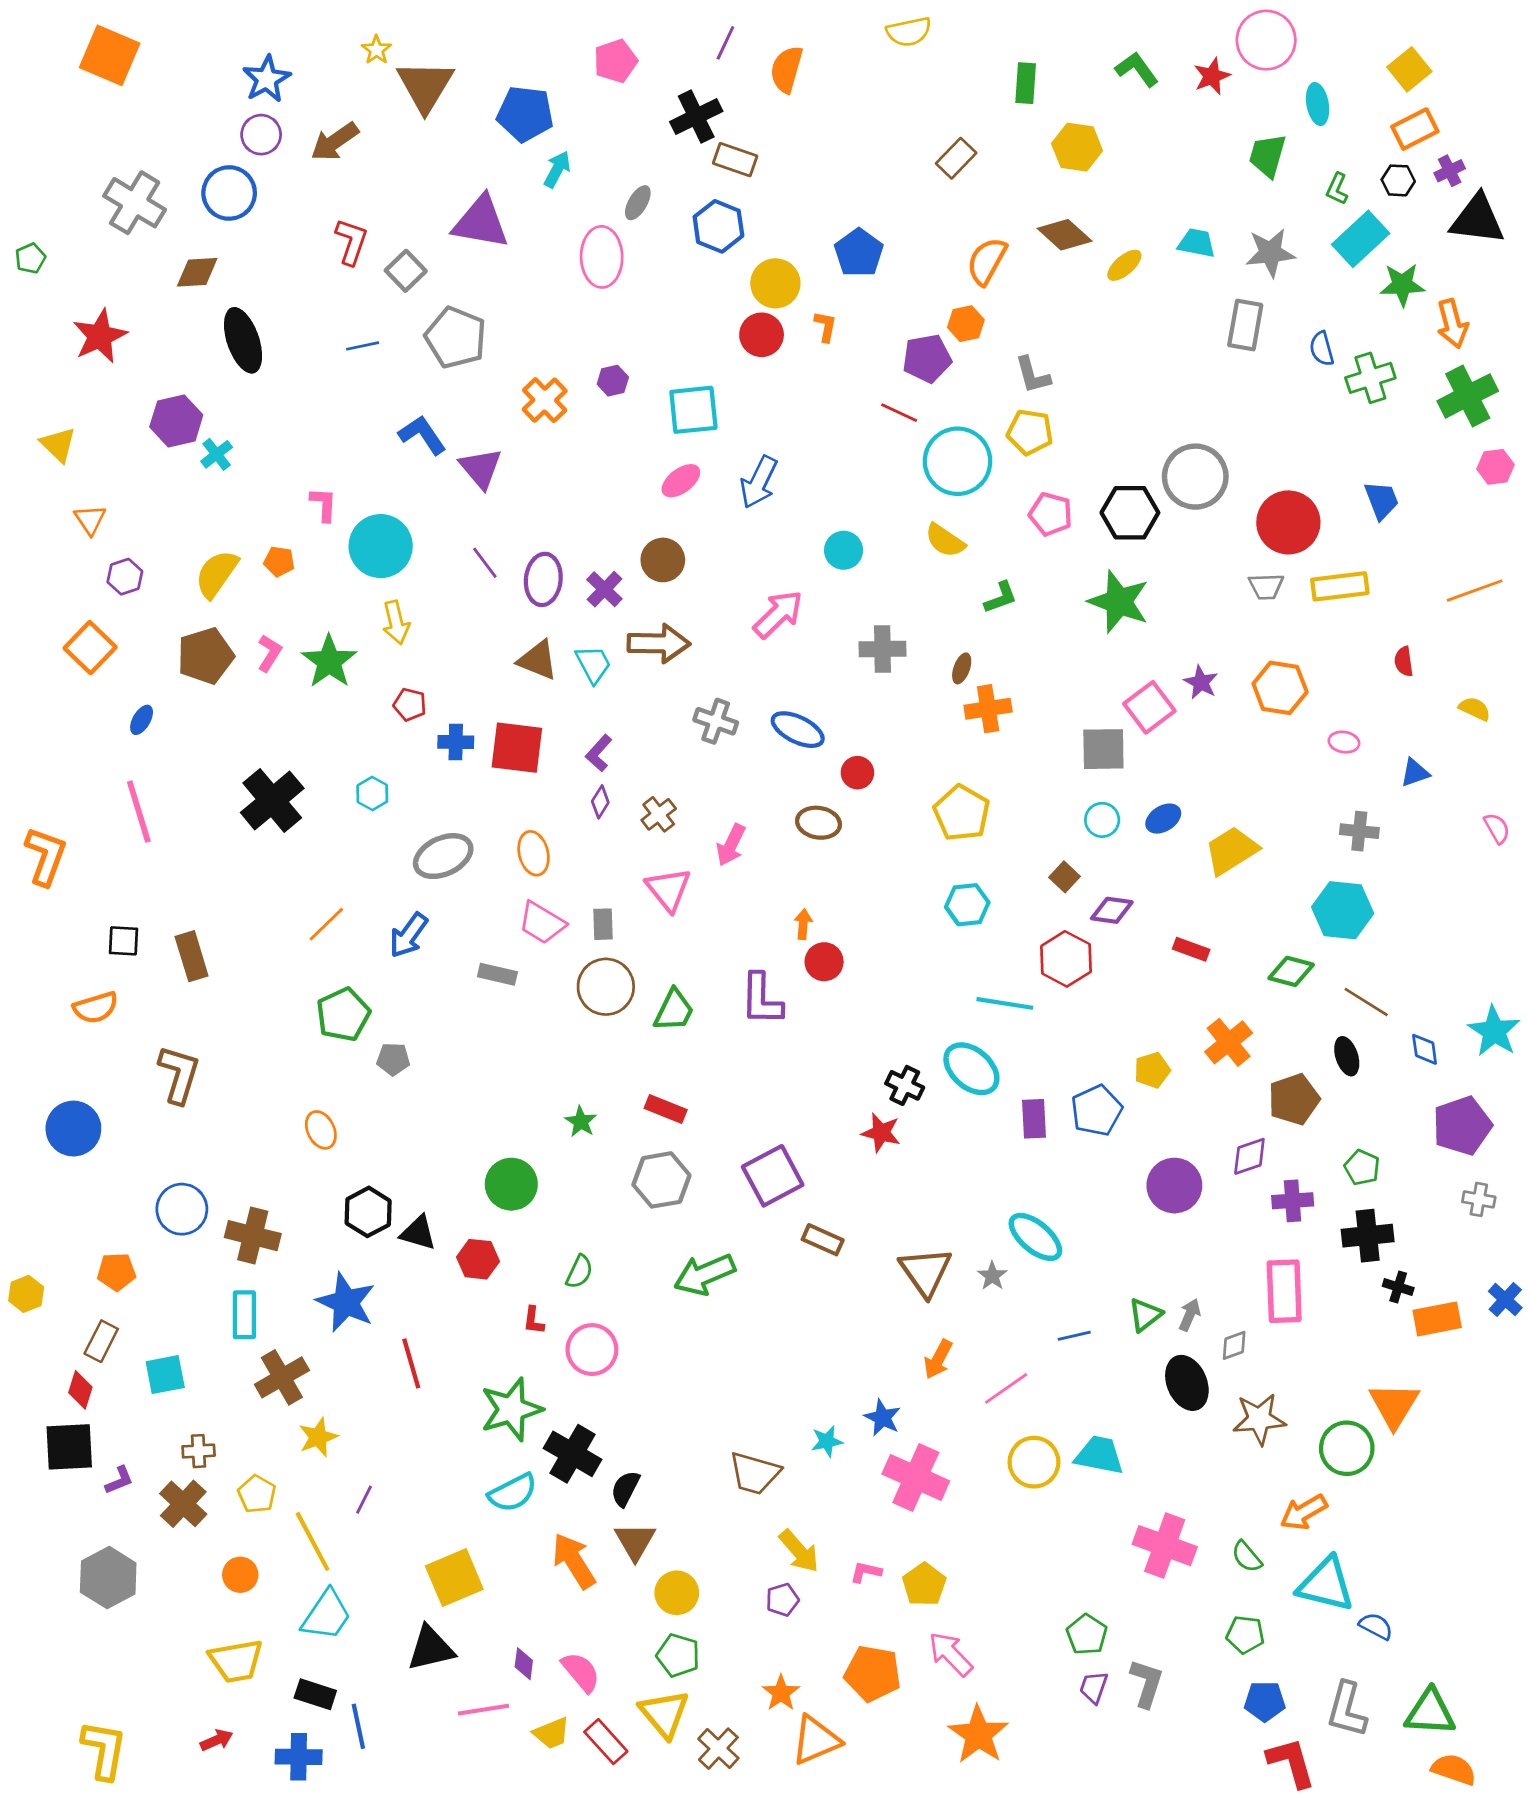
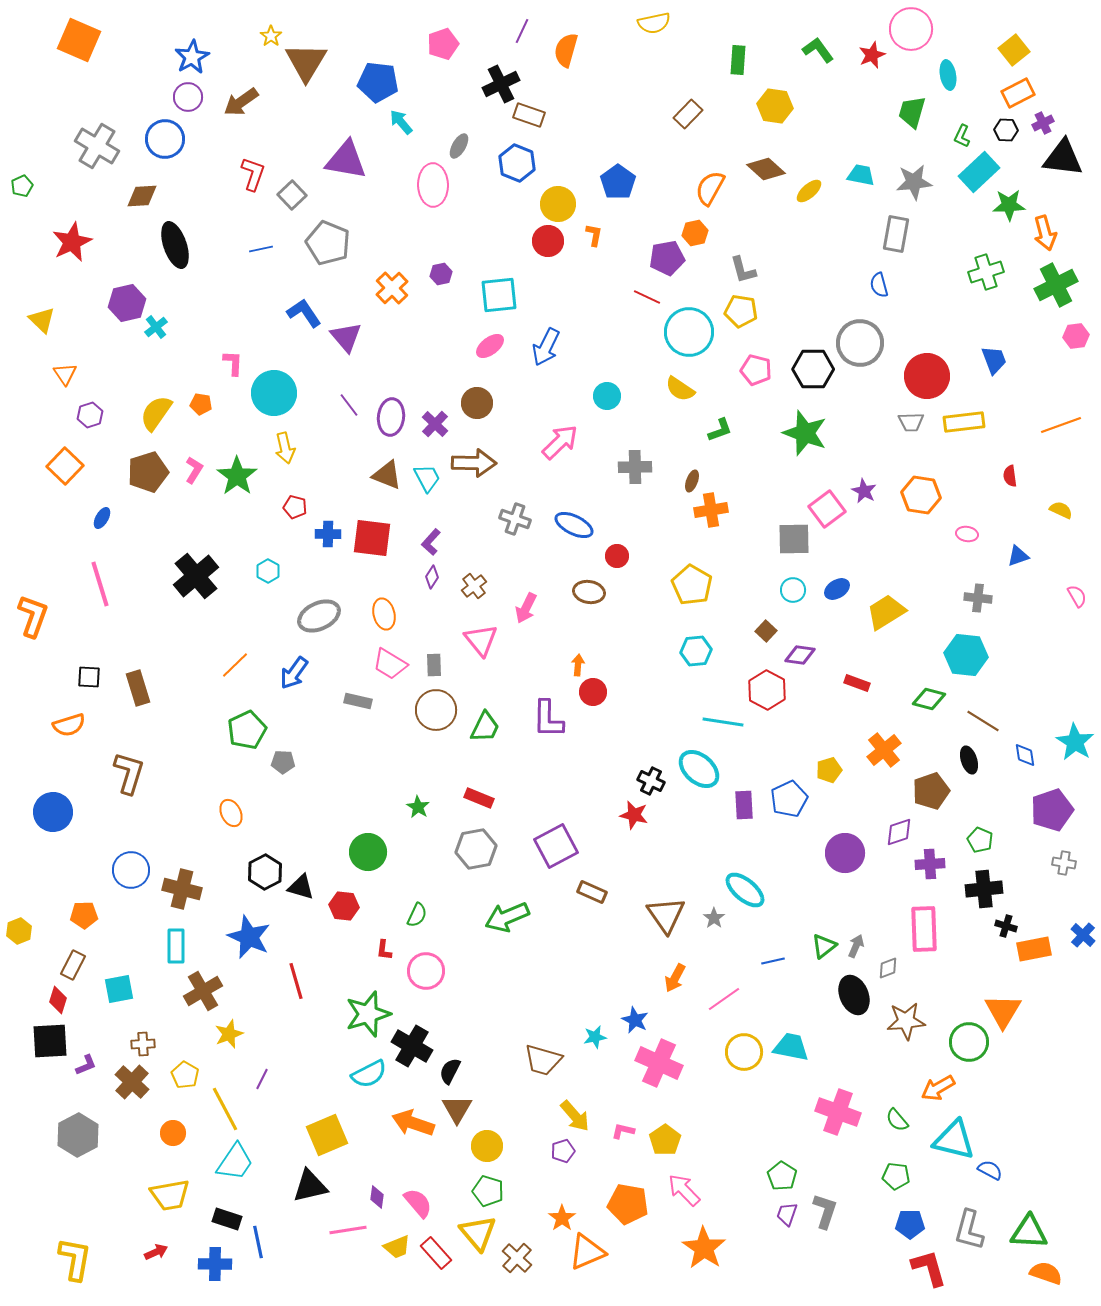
cyan arrow: (557, 169) -> (401, 122), turned -68
blue semicircle: (1322, 349) -> (879, 285), moved
orange arrow: (574, 1561) -> (413, 1123), turned -39

